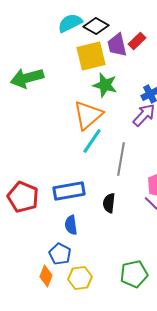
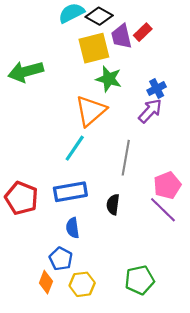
cyan line: (92, 141) -> (75, 148), moved

